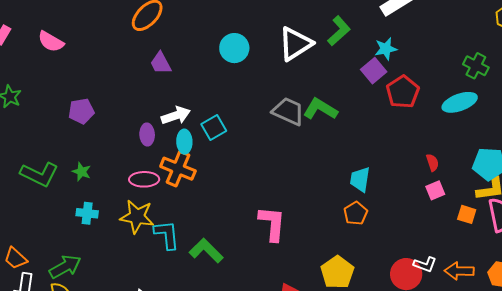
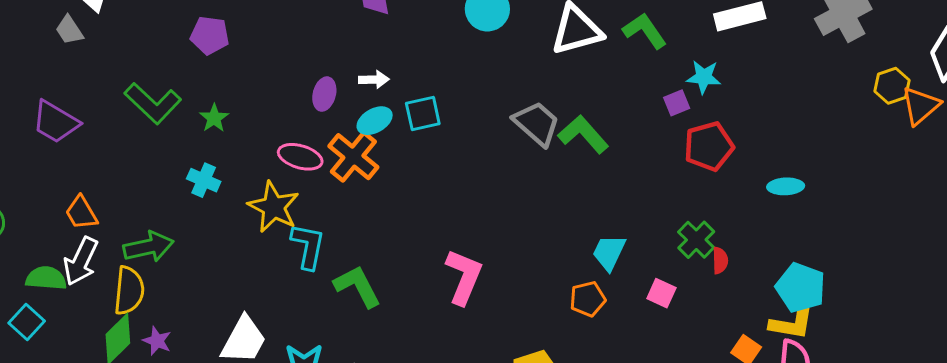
green L-shape: (339, 31) -> (645, 31), turned -100
green cross: (476, 66) -> (696, 240), moved
purple square: (374, 71) -> (677, 103), size x0.7
cyan ellipse: (460, 102) -> (786, 186), size x0.7
purple pentagon: (81, 111) -> (210, 35), moved
white arrow: (176, 115) -> (374, 80), size x0.7
cyan ellipse: (184, 142) -> (375, 121), turned 45
pink square: (435, 190) -> (661, 293), moved, turned 30

